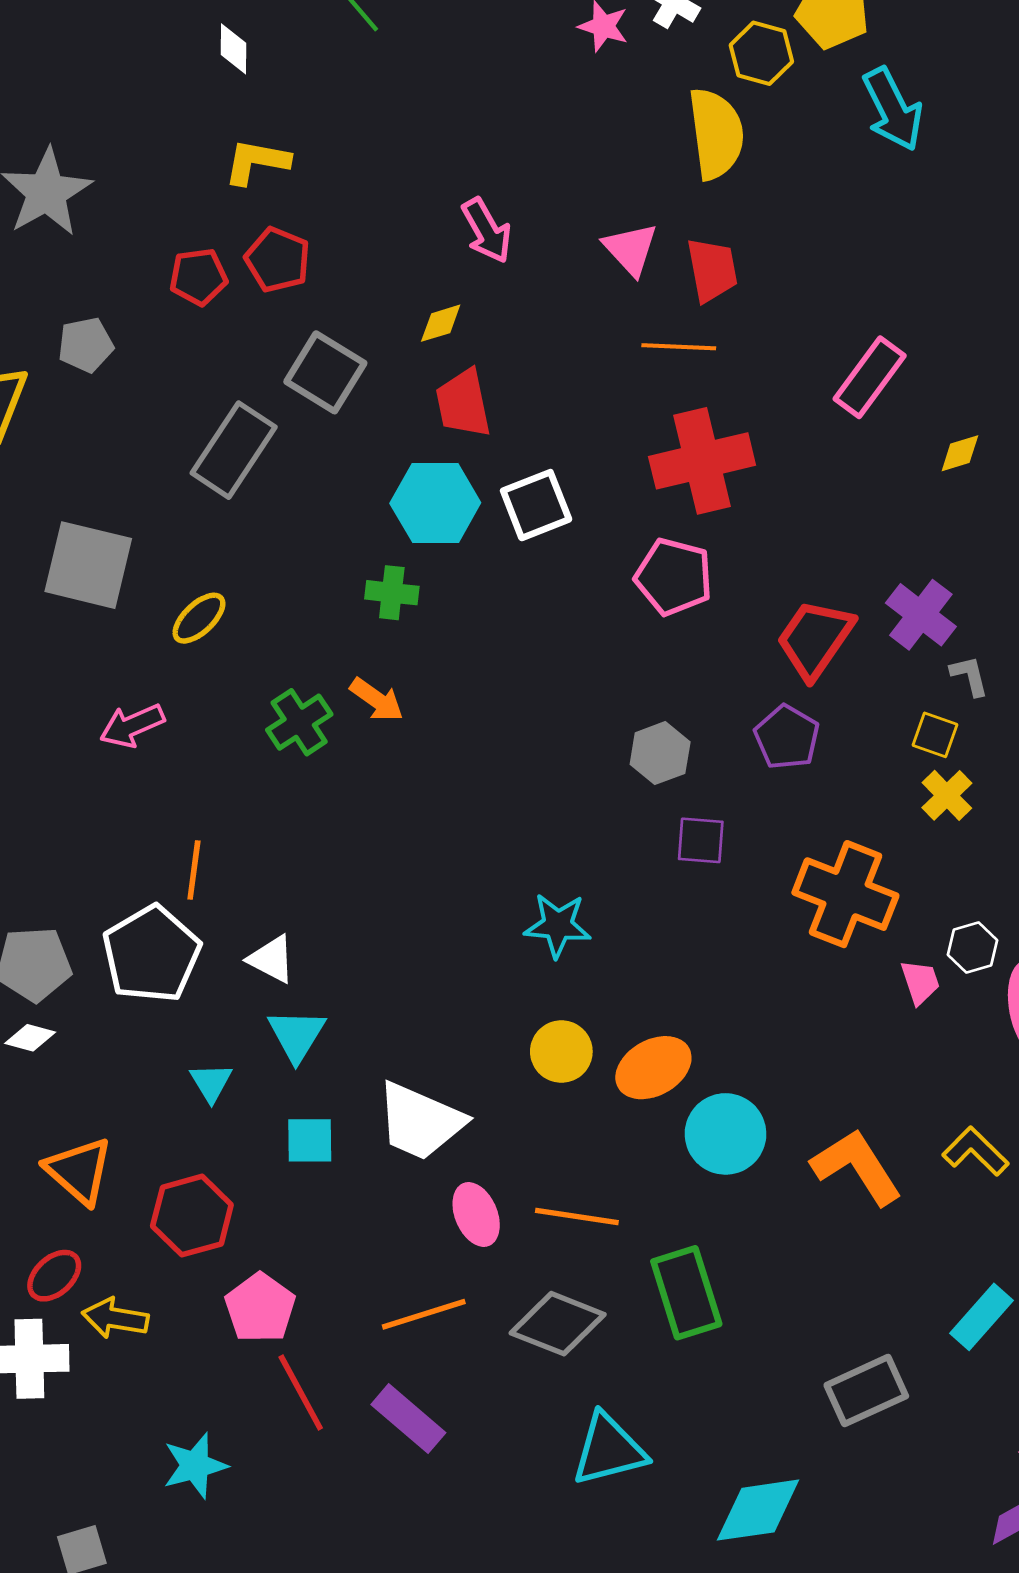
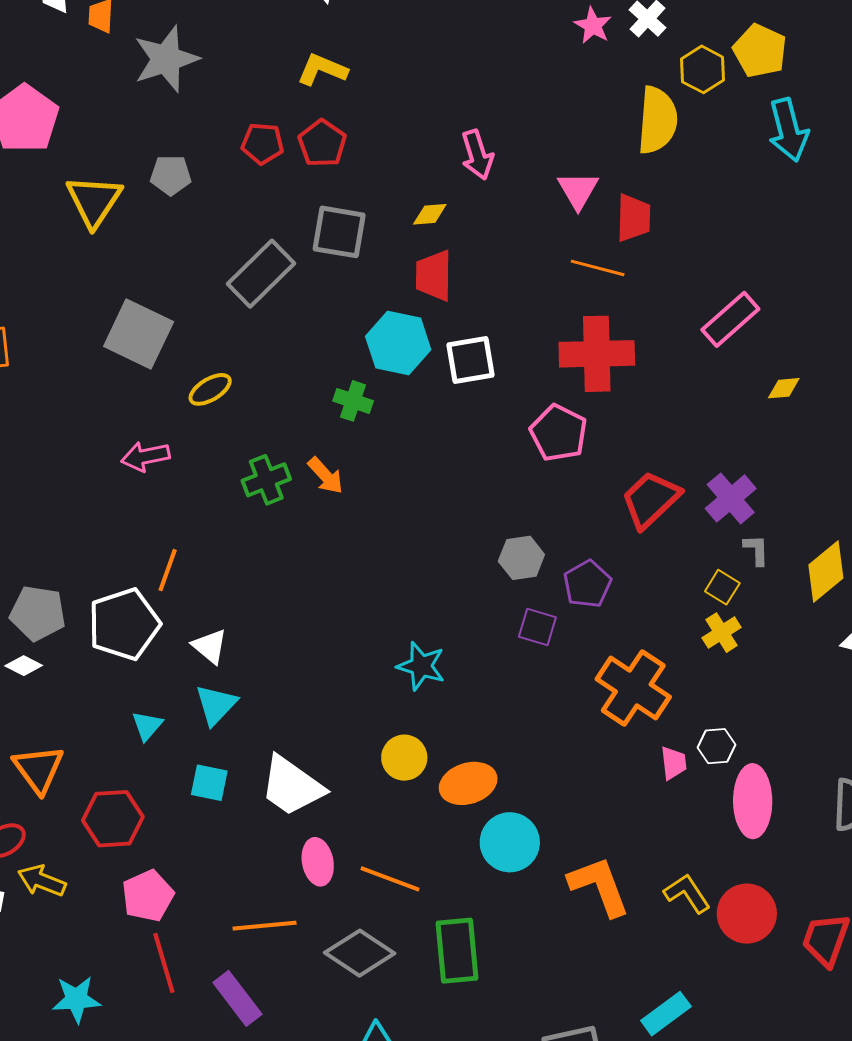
gray square: (325, 372) -> (339, 232), turned -34
purple pentagon: (787, 737) -> (587, 584), moved

